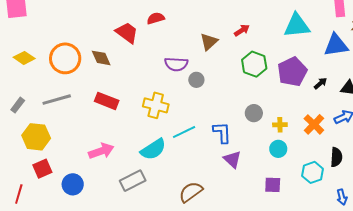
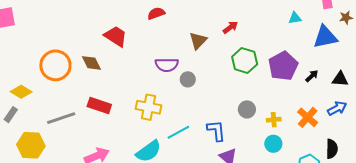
red semicircle: (156, 18) -> (156, 13), moved
cyan triangle: (297, 26) -> (295, 18), moved, size x0.5
yellow diamond: (24, 58) -> (21, 92), moved
gray line: (57, 100) -> (61, 118), moved

